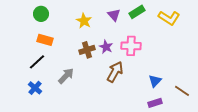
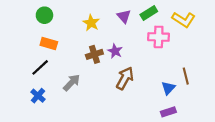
pink cross: (131, 46) -> (159, 37), moved
brown line: (182, 91) -> (186, 76), moved, turned 42

